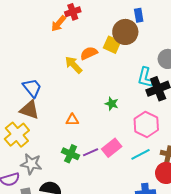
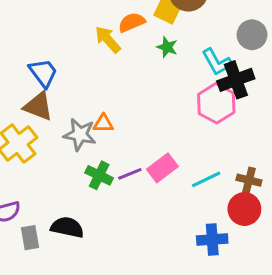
cyan L-shape: (145, 77) -> (217, 62), turned -45
green star: (112, 104) -> (167, 47), moved
pink hexagon: (146, 124) -> (216, 103), moved
gray star: (31, 164) -> (80, 134), moved

